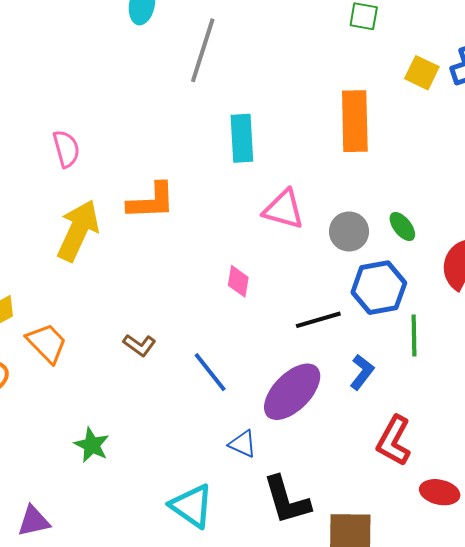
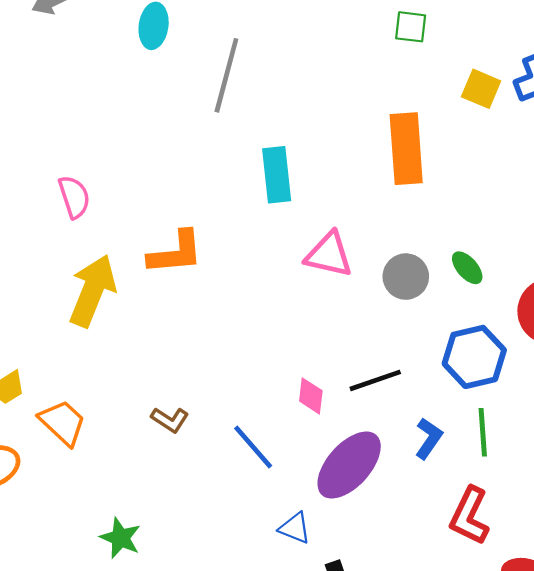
pink diamond: (238, 281) -> (311, 396), moved
blue hexagon: (379, 288) -> (474, 357), moved
green line: (414, 336) -> (483, 432), moved

